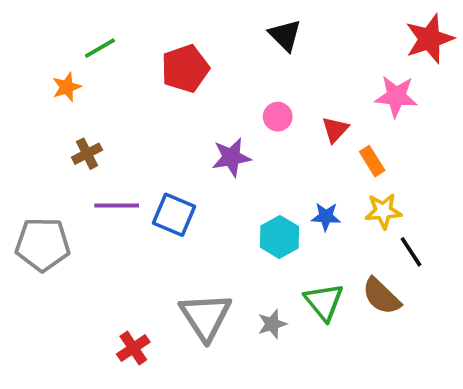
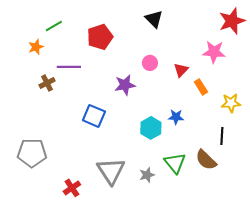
purple line: (117, 205) -> (69, 67), moved
yellow star: (383, 211) -> (231, 103), moved
gray pentagon: (43, 244) -> (32, 153), moved
black line: (411, 252) -> (222, 136), turned 36

